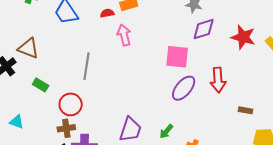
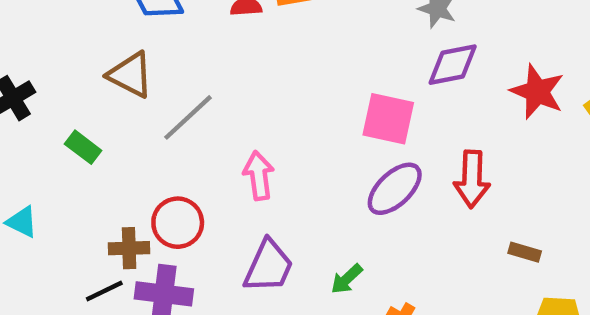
pink arrow: (124, 35) -> (259, 176), moved
brown triangle: (28, 48) -> (130, 75), moved
gray line: (87, 66) -> (188, 117), turned 32
red circle: (71, 104) -> (178, 223), moved

